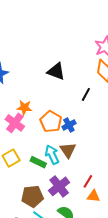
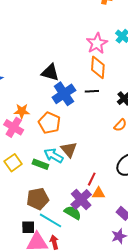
black line: (86, 94) -> (92, 91), moved, turned 64
blue cross: (69, 125) -> (64, 94), moved, size x1.6
cyan arrow: (52, 155) -> (53, 156), turned -30
purple cross: (59, 186) -> (81, 200), moved

